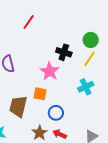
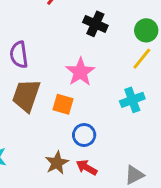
black cross: (64, 52) -> (95, 24), moved
brown trapezoid: (18, 106) -> (26, 95), moved

